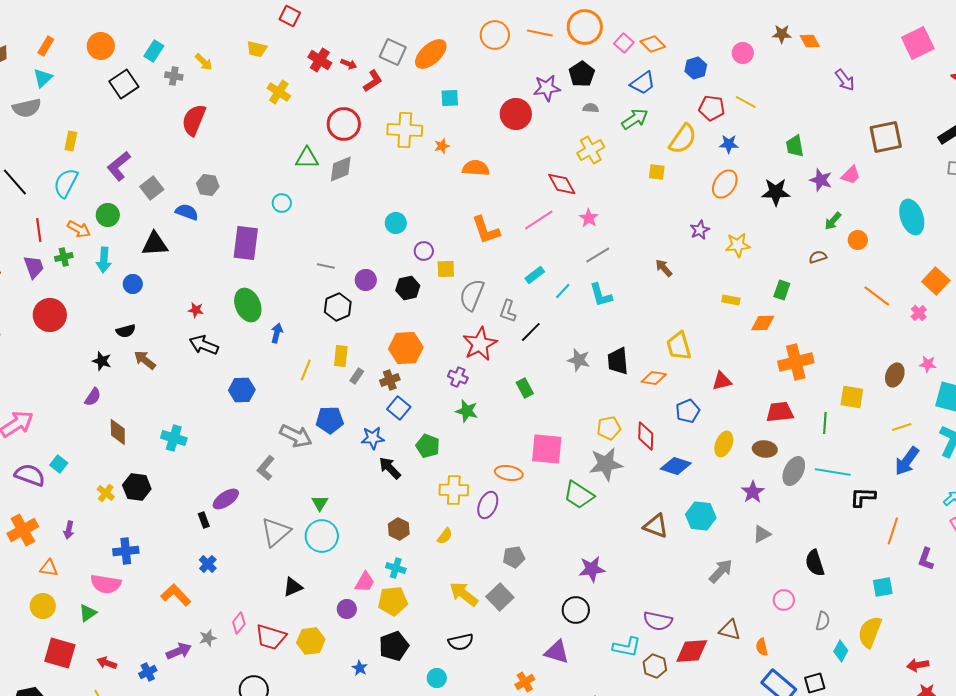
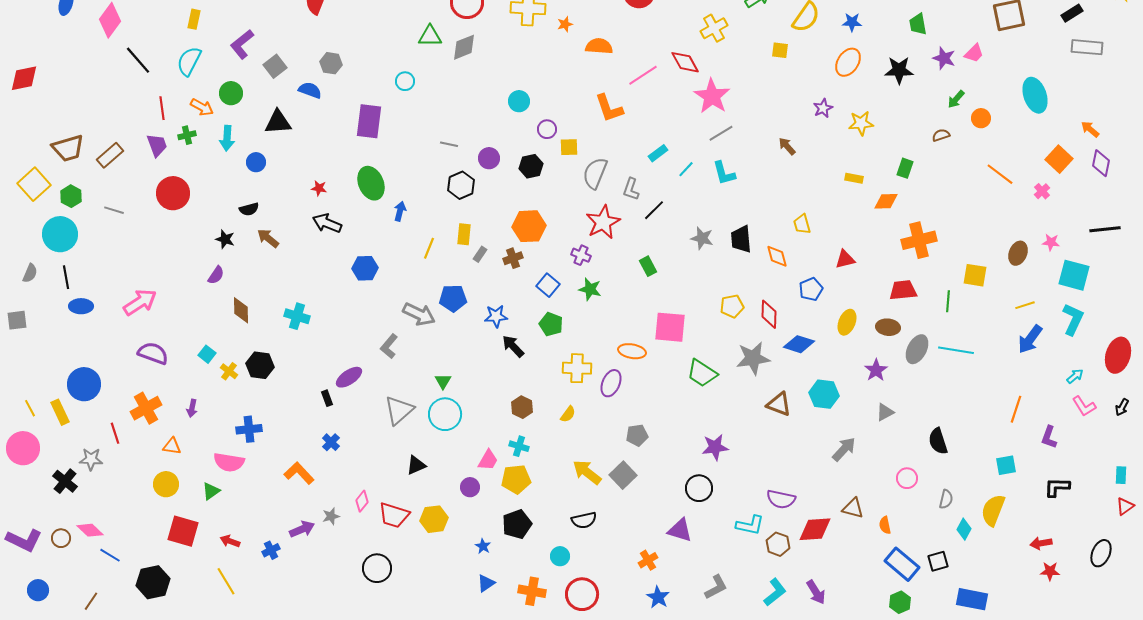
pink star: (589, 218) -> (712, 96), size x1.8
pink line: (539, 220) -> (643, 75), moved
yellow trapezoid: (679, 346) -> (802, 224), size x0.7
orange diamond: (654, 378) -> (777, 256), turned 65
blue square: (399, 408) -> (548, 285), moved
cyan square: (59, 464) -> (207, 354), moved
gray star: (606, 464) -> (753, 358), moved
black L-shape: (863, 497) -> (1057, 487), moved

